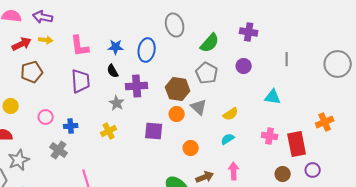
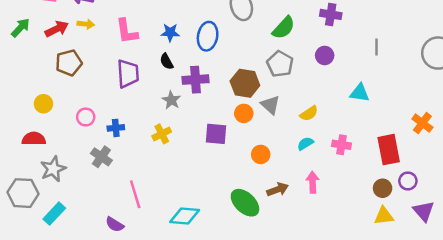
orange cross: (325, 122) -> (422, 123), turned -30
pink cross: (270, 136) -> (342, 145), moved
brown circle: (283, 174) -> (383, 188), moved

